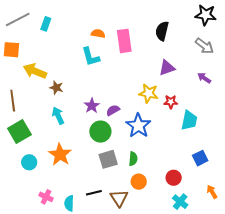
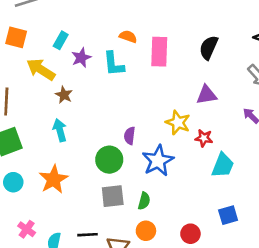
cyan rectangle: (46, 24) -> (61, 40), moved
purple star: (92, 106) -> (81, 58), moved
purple semicircle: (113, 110) -> (130, 136), turned -64

